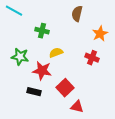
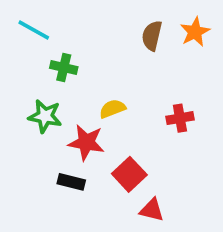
green cross: (42, 31) -> (64, 67), moved
orange star: (100, 34) -> (195, 32), moved
red cross: (92, 58) -> (180, 118), turned -32

